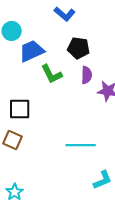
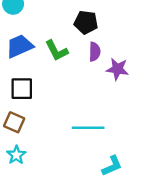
blue trapezoid: (32, 51) -> (20, 46), moved
cyan star: (15, 192) -> (16, 155), moved

